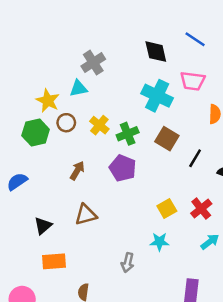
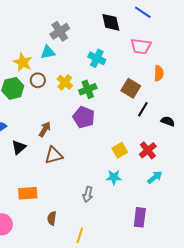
cyan cross: (157, 96) -> (97, 58), moved, size x0.7
brown square: (167, 139) -> (131, 88), moved
brown arrow: (77, 171) -> (45, 129), moved
black triangle: (43, 226) -> (19, 147), moved

